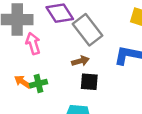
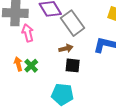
orange arrow: (23, 82) -> (18, 64), turned 40
green cross: (38, 84) -> (31, 66), turned -32

